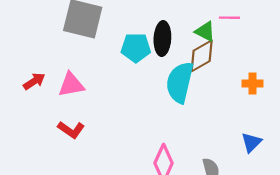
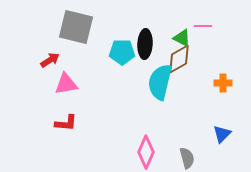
red arrow: (34, 81) -> (50, 60), moved
red L-shape: (71, 130) -> (66, 123), turned -30

